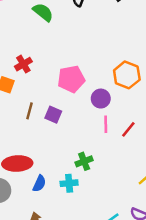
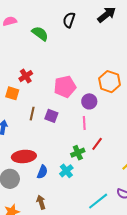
pink line: (106, 124) -> (84, 123), moved
red line: (128, 129) -> (97, 144), moved
cyan cross: (69, 183) -> (66, 171), turned -32

